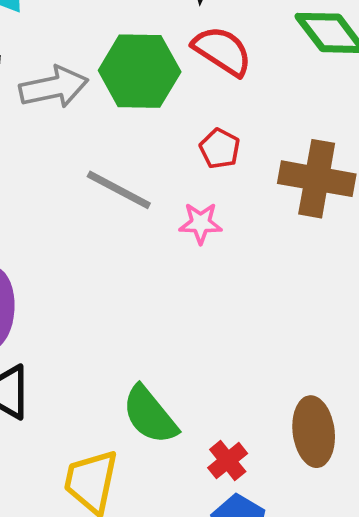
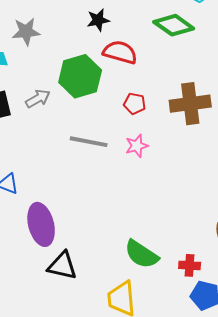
gray arrow: (54, 87) -> (38, 99), size x0.7
red cross: (228, 461) -> (190, 265), turned -30

